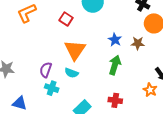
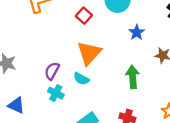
blue star: (115, 40) -> (137, 32), moved
green arrow: (115, 65) -> (133, 77), turned -30

